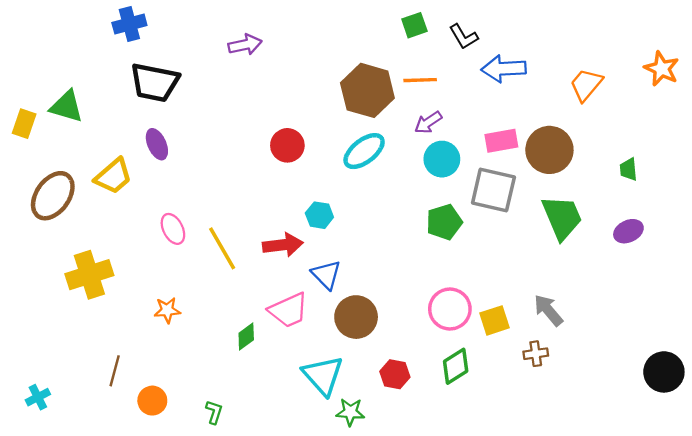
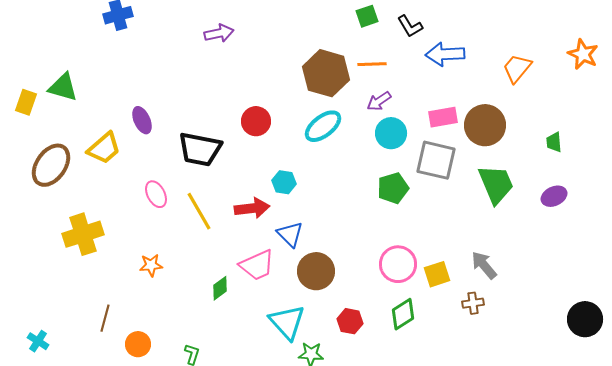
black trapezoid: (155, 82) -> (200, 149), moved
cyan cross: (38, 397) -> (38, 341), turned -30

